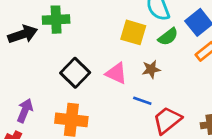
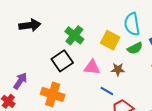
green cross: (56, 20) -> (74, 35), moved, turned 30
pink triangle: (116, 73) -> (92, 67), turned -30

